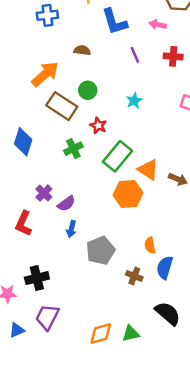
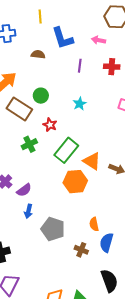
brown semicircle: (82, 50) -> (38, 54), moved
purple line: (135, 55) -> (80, 66), turned 32
gray pentagon: (100, 251) -> (53, 229), turned -30
black semicircle: (168, 313) -> (109, 281), turned 30

